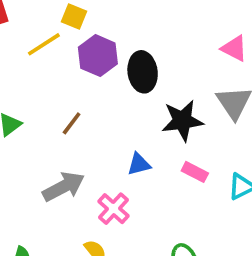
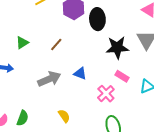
blue triangle: (139, 164) -> (80, 73), moved, turned 32
pink cross: (113, 209) -> (106, 94), moved

